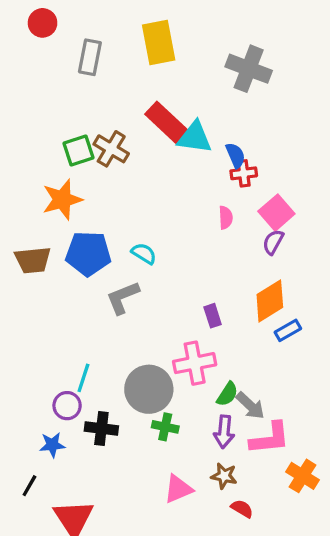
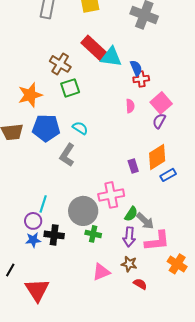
green square: (79, 150) -> (70, 88), moved
gray L-shape: (123, 298) -> (67, 155), turned -35
purple rectangle: (213, 316) -> (133, 166), moved
blue star: (52, 445) -> (33, 240), moved

